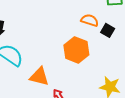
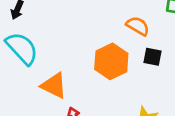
black square: (108, 30) -> (152, 57), moved, turned -32

